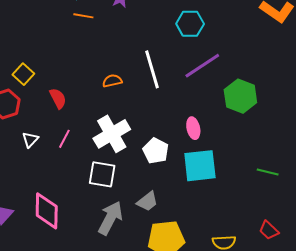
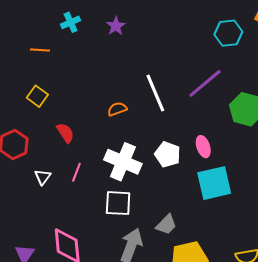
orange line: (83, 16) -> (40, 50), moved
cyan hexagon: (190, 24) -> (228, 33), moved
yellow square: (23, 74) -> (37, 96), moved
white cross: (112, 134) -> (123, 162), turned -30
white pentagon: (156, 151) -> (168, 154), moved

